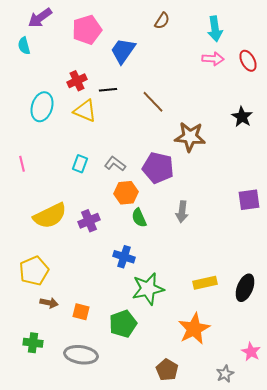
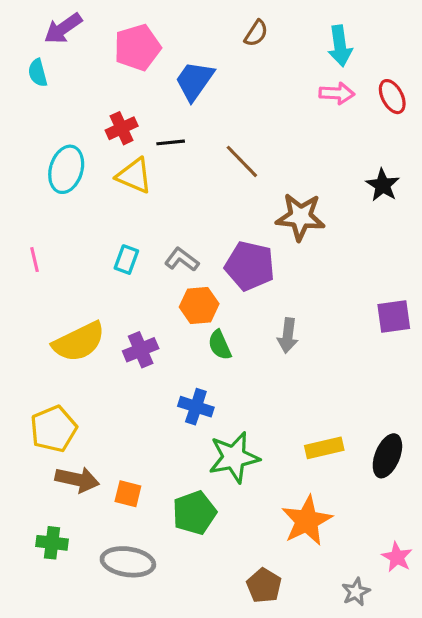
brown arrow: (49, 303) -> (77, 480), size x1.5

